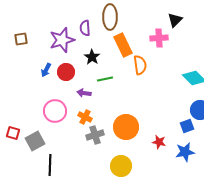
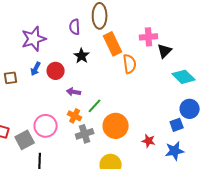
black triangle: (175, 20) -> (165, 51), moved
brown square: (21, 39) -> (11, 78), moved
purple star: (62, 40) -> (34, 39), moved
green line: (105, 79) -> (95, 106), moved, turned -35
pink circle: (55, 111) -> (46, 126), moved

